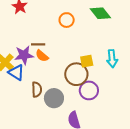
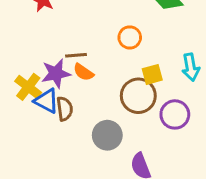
orange circle: (67, 20) -> (130, 37), moved
brown semicircle: (37, 89) -> (65, 109), moved
purple circle: (89, 90) -> (175, 114), moved

